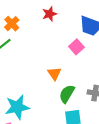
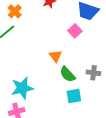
green semicircle: (67, 94) -> (68, 74), turned -72

